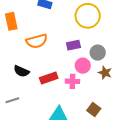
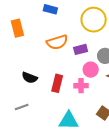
orange semicircle: (37, 41) -> (57, 42), moved
red rectangle: (49, 78) -> (57, 83), turned -54

